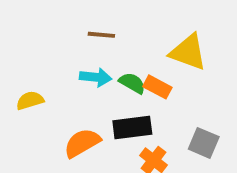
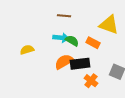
green semicircle: (132, 83) -> (72, 41), moved
orange semicircle: (82, 143) -> (64, 62), moved

